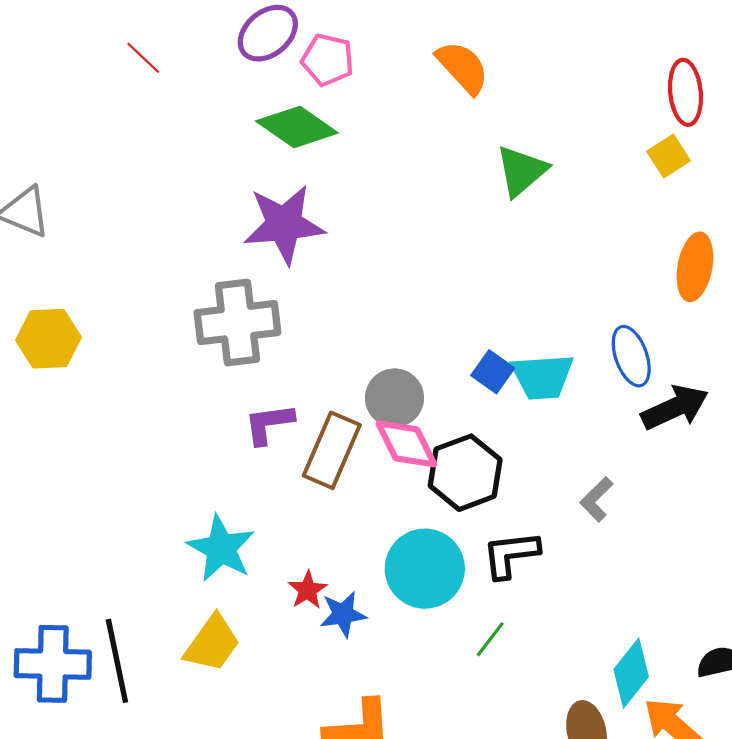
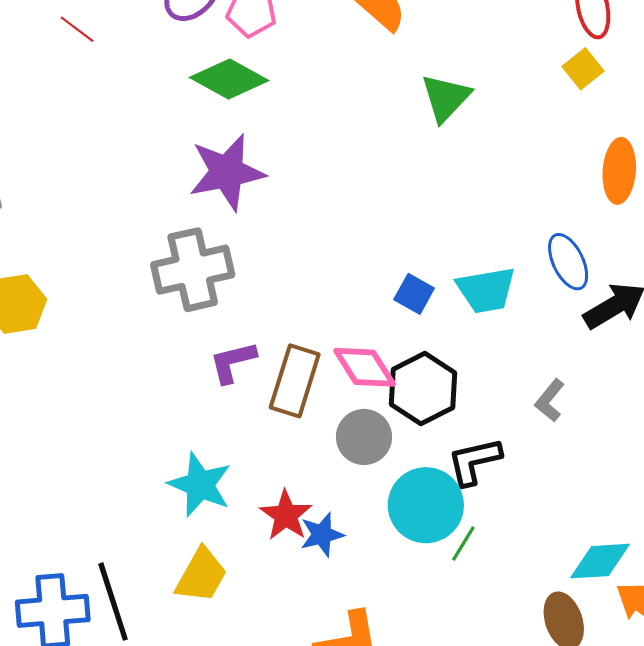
blue square: (493, 372) -> (414, 294), moved
gray circle: (394, 398) -> (364, 437), moved
cyan circle: (425, 569) -> (426, 505), moved
red star: (308, 590) -> (286, 515), size x1.4
cyan diamond: (631, 673) -> (600, 561), turned 54

